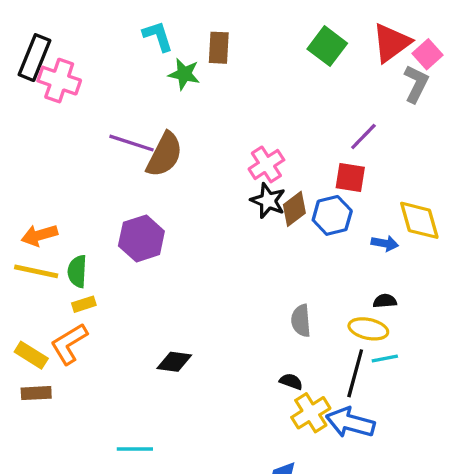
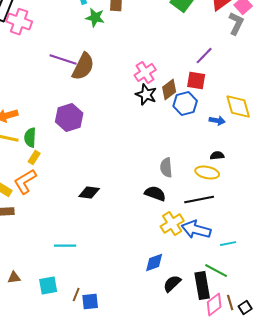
brown diamond: (294, 209) -> (169, 90), moved
yellow rectangle: (84, 304) -> (34, 158), turned -40
cyan line: (385, 358) -> (228, 244), moved
black line: (355, 373) -> (199, 200), turned 64
black semicircle: (291, 382) -> (155, 194), moved, size x1.5

